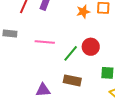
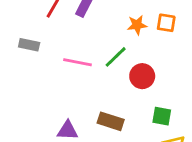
green line: (71, 53) -> (116, 57), moved

